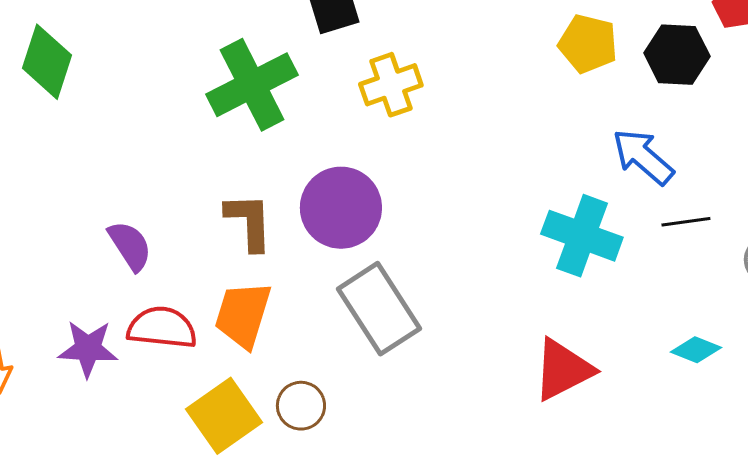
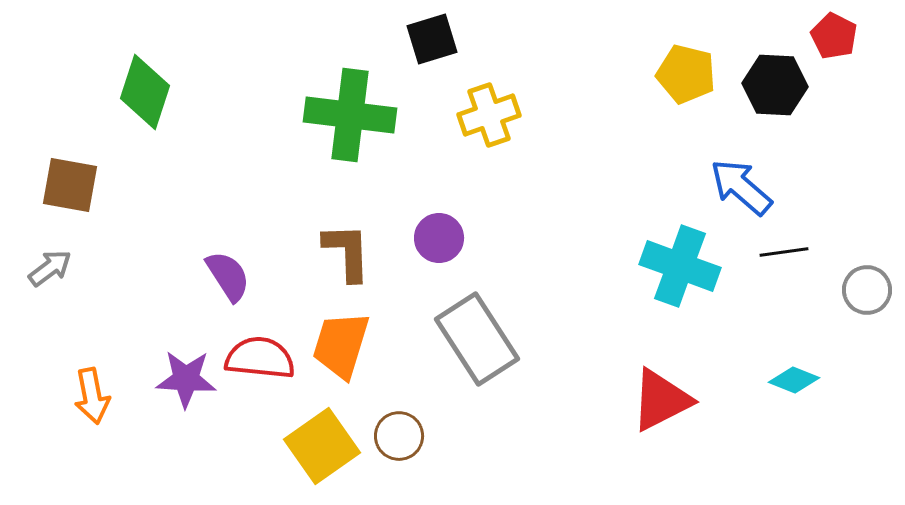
green cross: (252, 85) -> (350, 115), turned 34
purple circle: (341, 208) -> (439, 238), size x0.6

